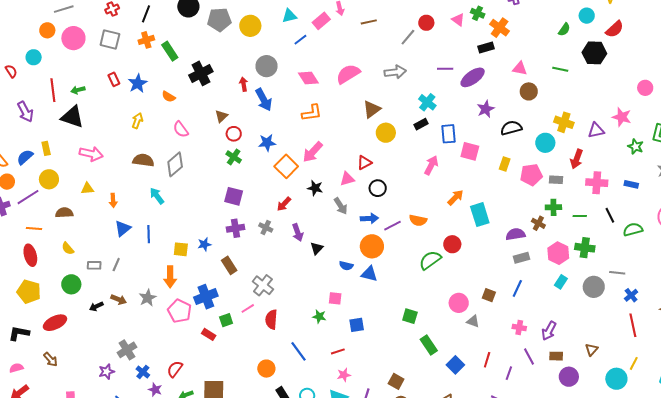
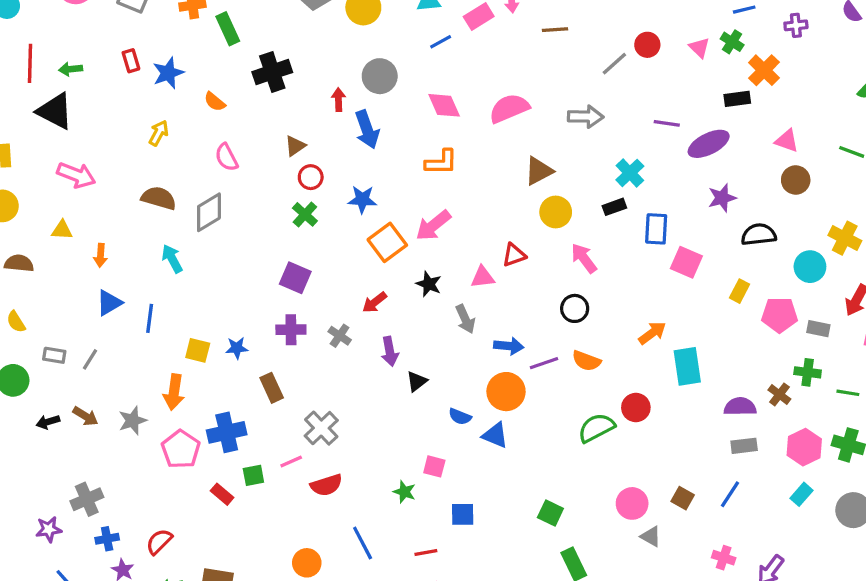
pink arrow: (431, 165) -> (584, 258), moved, turned -72
black circle: (378, 188) -> (575, 308), moved
red semicircle: (271, 320) -> (326, 485), turned -120
blue cross: (143, 372) -> (107, 539), turned 32

